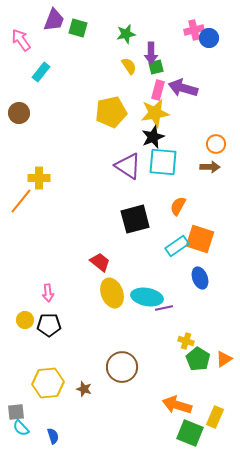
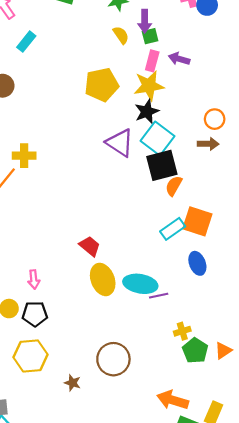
purple arrow: (183, 88) -> (179, 59), size x0.7
cyan square: (163, 162) -> (158, 138), turned 32
black square: (135, 219) -> (162, 165), moved
yellow cross: (186, 341) -> (182, 331), turned -35
yellow hexagon: (48, 383) -> (31, 356), moved

